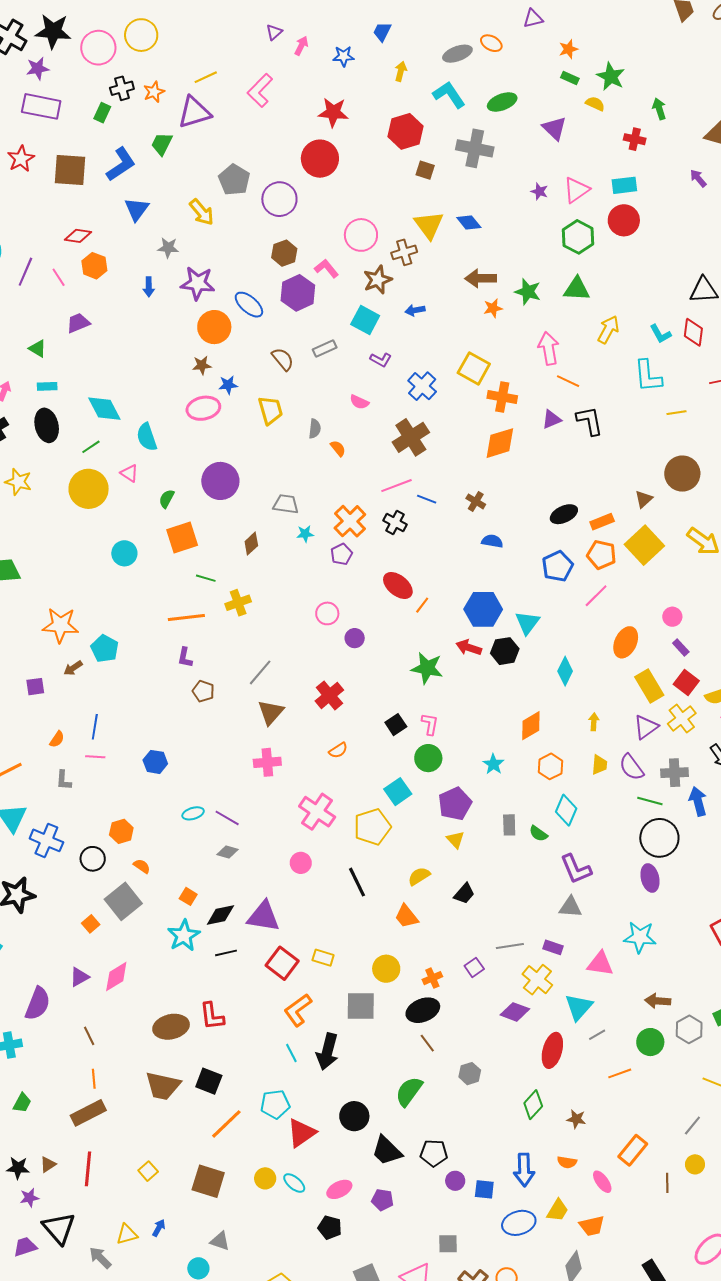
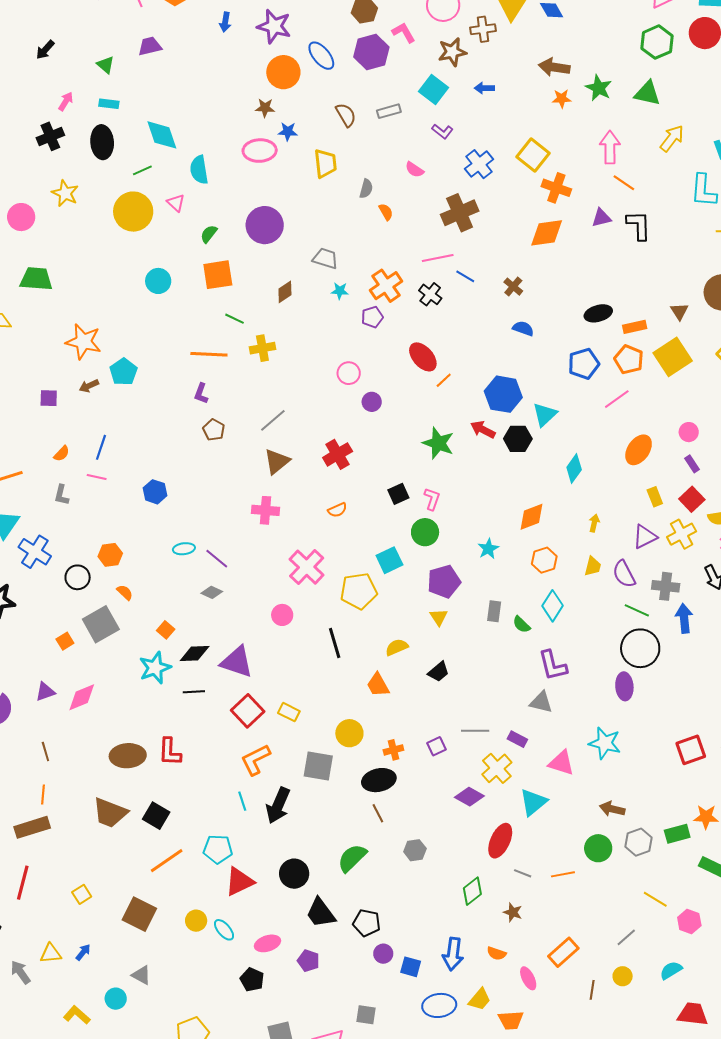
brown triangle: (644, 499) -> (679, 311), turned -30
yellow rectangle: (649, 686) -> (655, 497), size x0.6
gray line: (597, 1035) -> (523, 873), moved, turned 42

